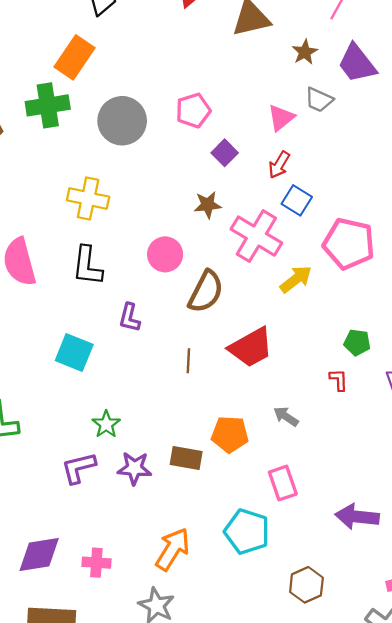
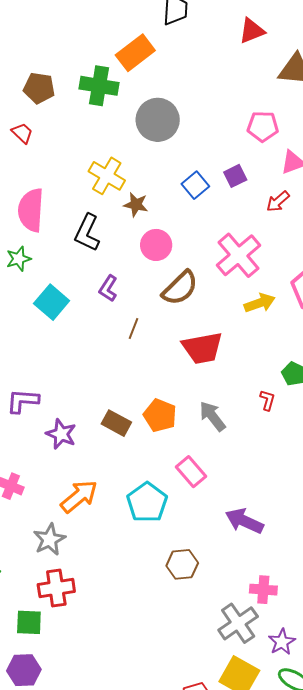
pink pentagon: (193, 110) -> (263, 126), moved
blue square: (297, 200) -> (195, 185), moved
brown star: (208, 205) -> (136, 205), moved
brown line: (188, 361) -> (134, 329), moved
gray arrow: (286, 416) -> (212, 416), size x1.4
green star: (106, 424) -> (19, 259), moved
purple star: (134, 468) -> (61, 434), moved
pink rectangle: (283, 483) -> (191, 472), turned -40

